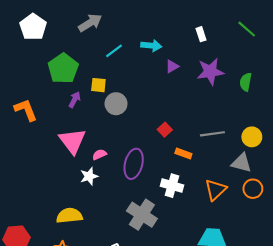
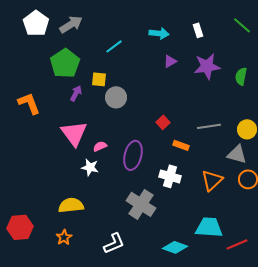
gray arrow: (90, 23) -> (71, 24), moved
cyan arrow: (151, 46) -> (159, 33), moved
white star: (89, 176) -> (90, 167), turned 30

